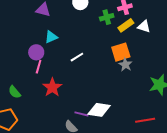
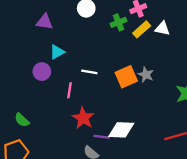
orange square: (121, 52) -> (126, 77), moved
white line: (77, 57) -> (89, 72), turned 48
pink line: (39, 67) -> (69, 90), moved
red star: (52, 87) -> (83, 118), moved

